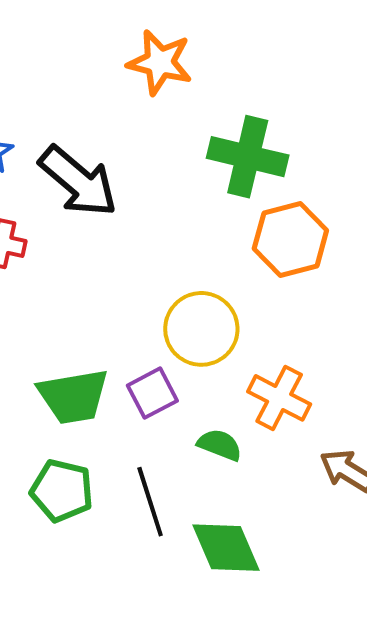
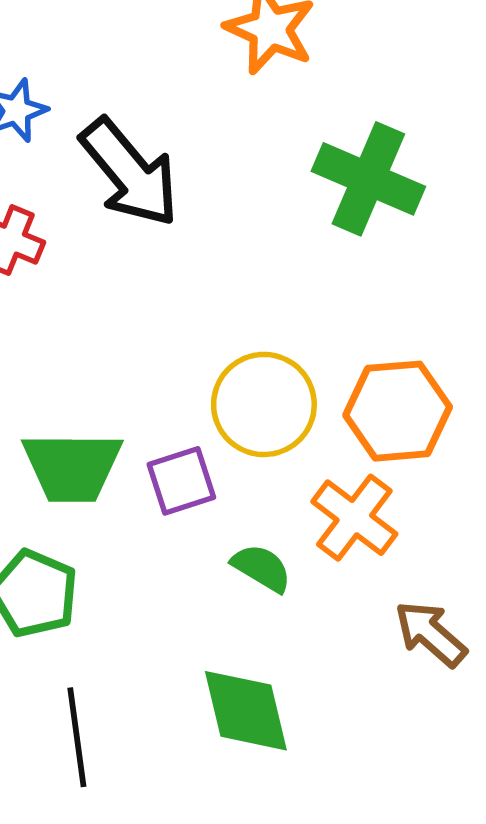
orange hexagon: (290, 239) -> (398, 411), moved
black line: (150, 502) -> (77, 737), moved

